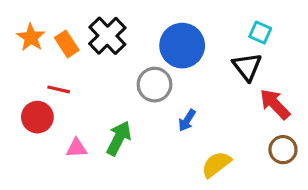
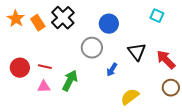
blue circle: (182, 46) -> (109, 24), size x0.7
black triangle: (247, 67) -> (137, 52), moved
red line: (59, 89) -> (45, 67), moved

